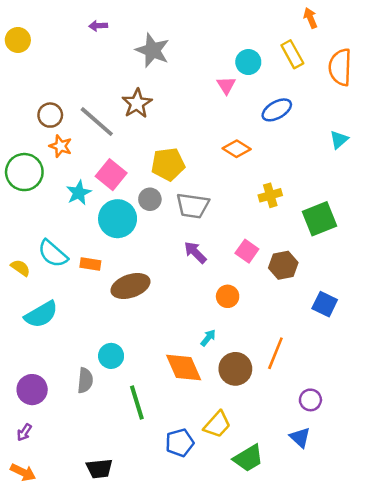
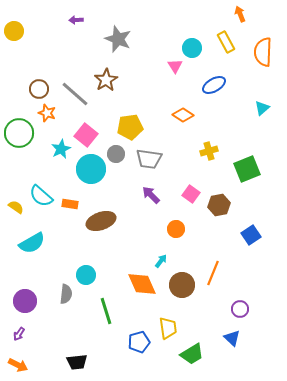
blue square: (325, 304) -> (251, 235), turned 30
yellow trapezoid: (217, 425) -> (168, 328), turned -50

